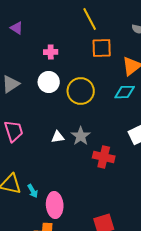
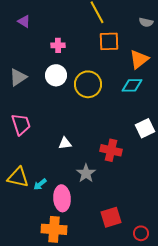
gray star: (81, 136) -> (86, 173), moved
white triangle: (58, 137) -> (65, 143), moved
cyan arrow: (33, 191) -> (40, 184), turned 80

